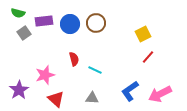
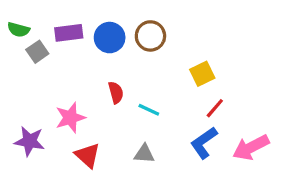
green semicircle: (18, 13) -> (19, 30), moved
yellow square: (143, 34) -> (202, 74), moved
red line: (148, 57) -> (215, 108), moved
purple star: (19, 90) -> (29, 141), turned -30

